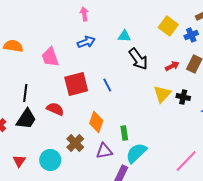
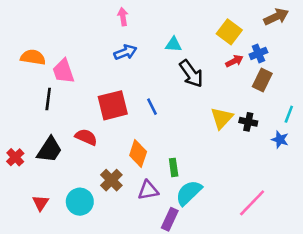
blue cross: (191, 35) -> (258, 53), moved
pink trapezoid: (50, 57) -> (63, 71), moved
red arrow: (172, 66) -> (234, 61), moved
black line: (25, 93) -> (48, 99), moved

